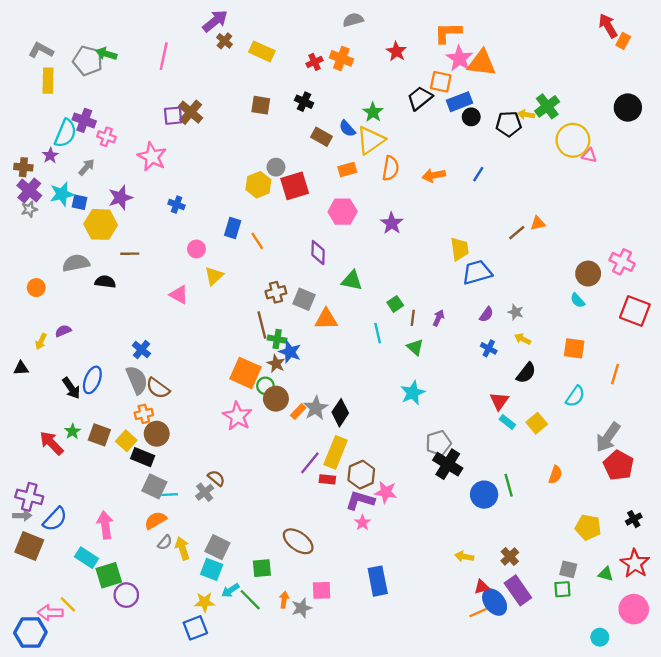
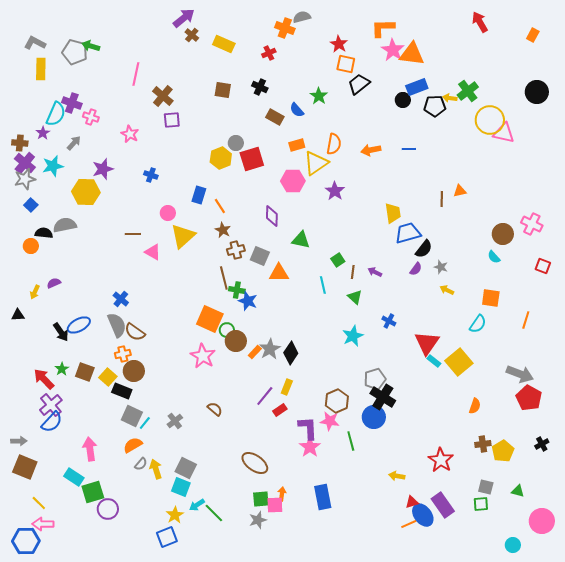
red arrow: (608, 26) -> (480, 22), moved
pink line: (164, 56) -> (136, 74), moved
orange cross: (341, 58) -> (285, 28), moved
orange square: (441, 82) -> (346, 64), moved
blue rectangle: (459, 102) -> (417, 87), moved
purple square: (173, 116) -> (172, 120), moved
yellow triangle: (371, 140) -> (316, 163), moved
pink triangle: (589, 155) -> (504, 133), size x1.6
pink star: (152, 157) -> (130, 134), size x0.7
blue line: (478, 174) -> (409, 149), turned 56
blue square: (80, 202) -> (31, 205), moved, turned 32
gray star: (29, 209) -> (25, 179), size x1.5
brown line: (517, 233) -> (442, 199), turned -49
brown line: (130, 254) -> (133, 234), moved
yellow triangle: (214, 276) -> (183, 236), size x1.5
black semicircle: (105, 282) -> (44, 233), moved
red square: (635, 311) -> (543, 266), size x0.6
purple arrow: (438, 318) -> (375, 272), turned -88
blue cross: (489, 348) -> (389, 321), moved
brown star: (276, 364) -> (223, 230), moved
black semicircle: (526, 373) -> (424, 249), moved
blue ellipse: (92, 380) -> (79, 325), turned 40
cyan semicircle: (575, 396) -> (478, 324), moved
red triangle: (499, 401) -> (427, 343), size x1.5
yellow square: (537, 423) -> (459, 362), size x1.5
gray arrow: (608, 437) -> (520, 374), turned -104
yellow rectangle: (336, 452) -> (287, 387), size x0.6
brown hexagon: (361, 475) -> (337, 401), moved
brown semicircle: (216, 478) -> (215, 409), moved
red rectangle: (327, 479) -> (280, 410), turned -40
green line: (509, 485) -> (351, 441), moved
cyan line: (170, 495) -> (145, 423), turned -48
blue circle: (484, 495) -> (374, 417), moved
purple cross: (29, 497) -> (51, 405), moved, turned 35
purple L-shape: (360, 500) -> (308, 428), turned 70
blue semicircle: (55, 519) -> (52, 422), moved
pink star: (362, 523) -> (310, 447), size x1.5
yellow pentagon: (588, 527) -> (503, 451), turned 30
brown cross: (510, 556) -> (483, 444), moved, turned 35
red star: (635, 564) -> (441, 460), moved
green square: (262, 568) -> (261, 499), moved
orange arrow: (284, 600) -> (282, 494), moved
yellow star: (205, 602) -> (175, 515), turned -30
yellow line: (68, 604) -> (39, 503), moved

